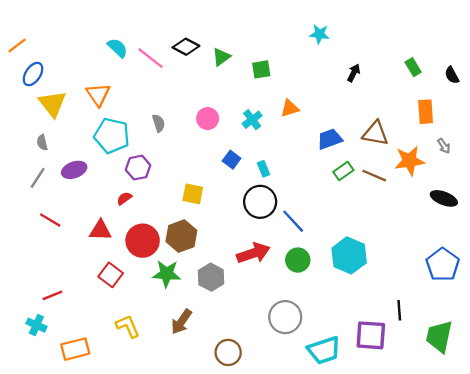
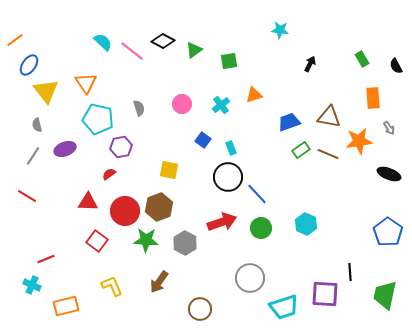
red line: (50, 220) -> (27, 196), moved
cyan hexagon: (349, 255) -> (306, 224), size x0.7

